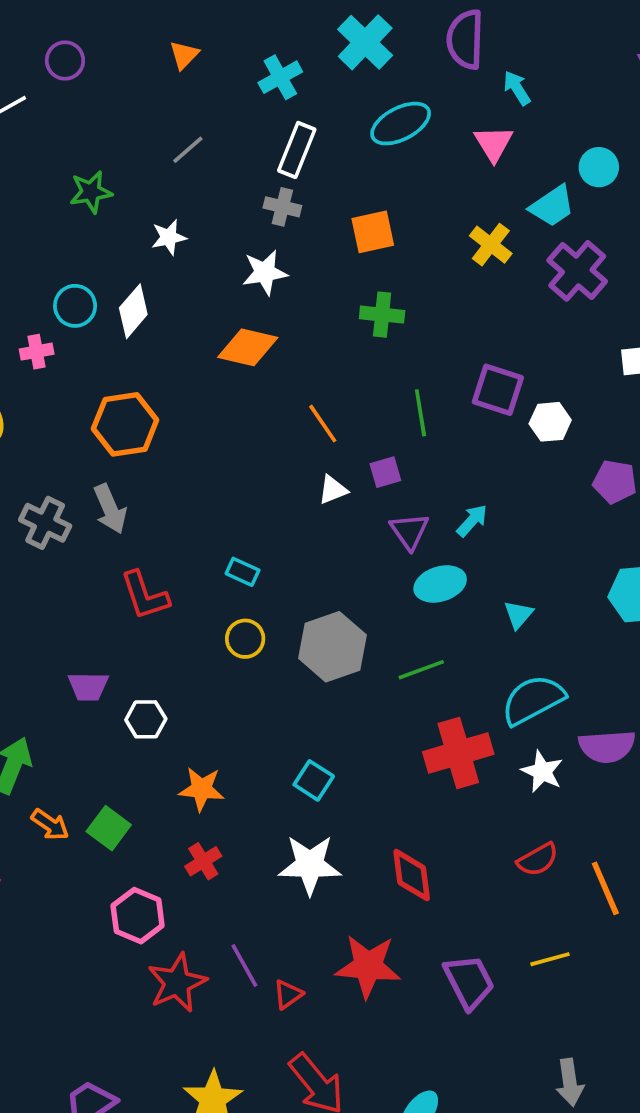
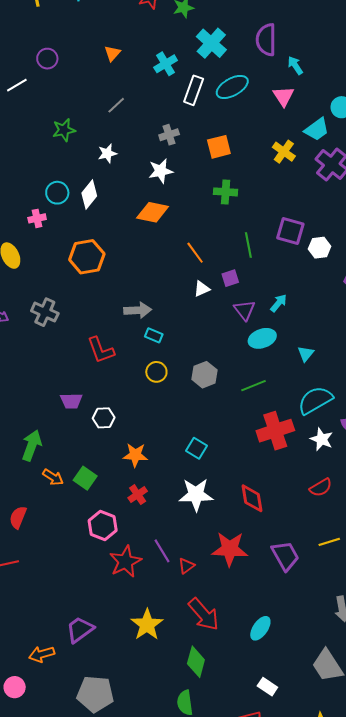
white rectangle: (297, 150) -> (194, 90), moved
gray cross: (282, 207) -> (169, 135), turned -30
gray arrow: (110, 509) -> (138, 310), moved, turned -68
gray hexagon: (333, 647) -> (204, 375), size x0.7

